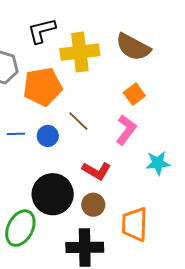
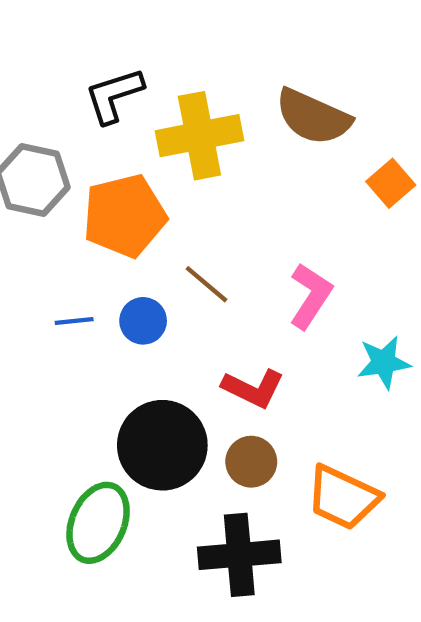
orange square: (134, 94) -> (391, 183), moved
orange trapezoid: (135, 224) -> (343, 497), turned -63

